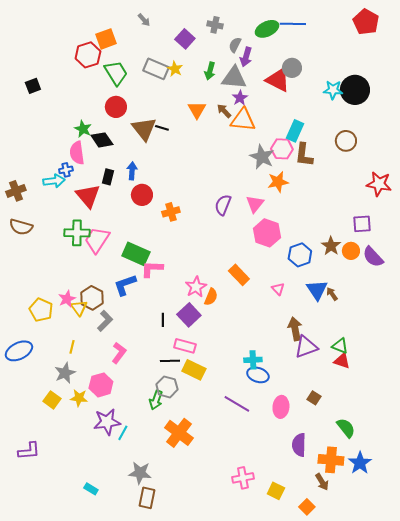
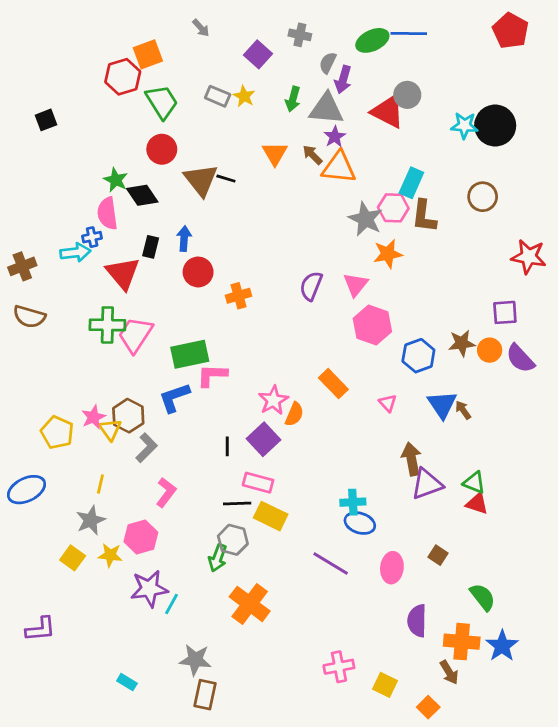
gray rectangle: (156, 69) -> (218, 96), size x0.7
brown star: (331, 246) -> (462, 343), turned 30
green rectangle: (136, 254) -> (190, 354), turned -36

